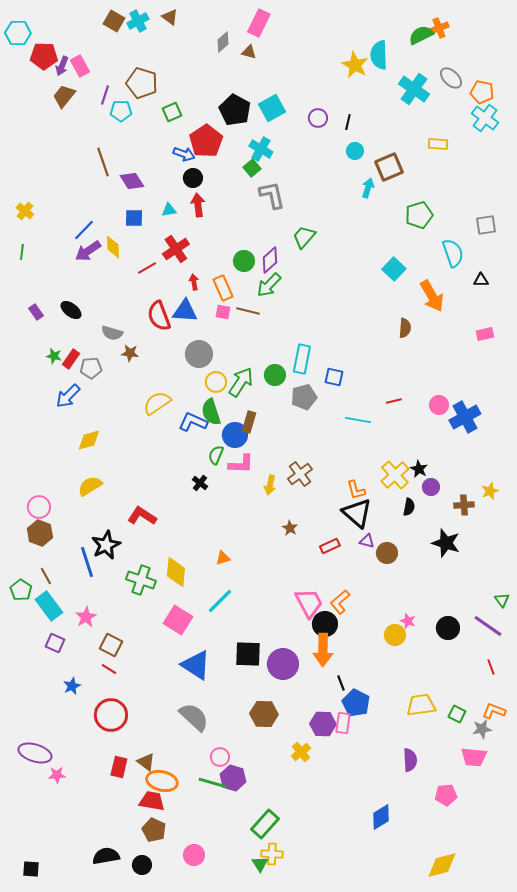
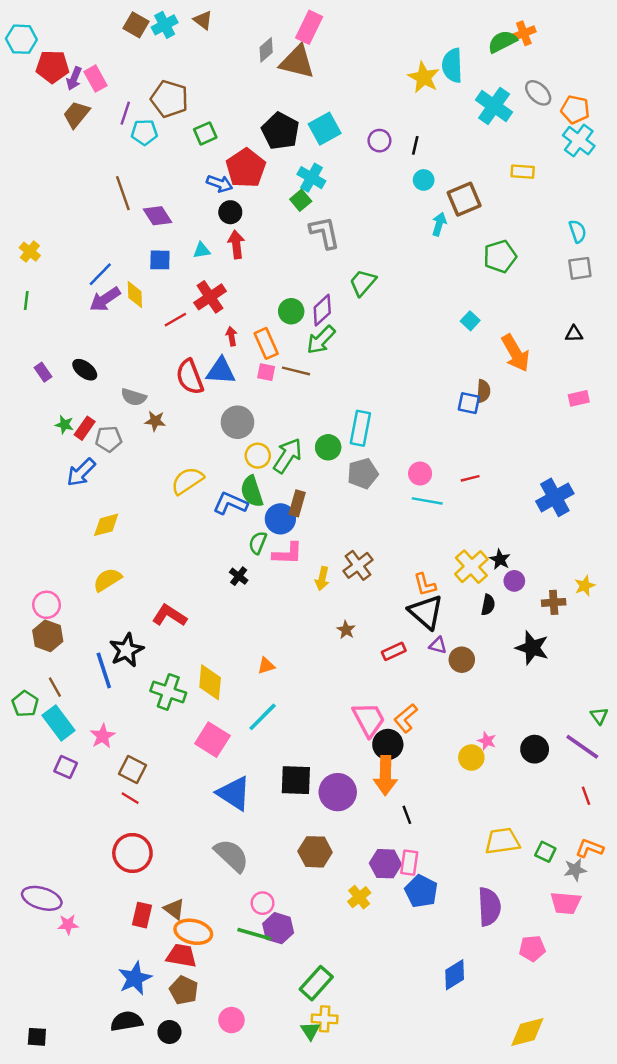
brown triangle: (249, 52) -> (297, 62), size x2.0
cyan semicircle: (453, 253) -> (578, 231), moved, size x0.7
cyan square: (394, 269) -> (470, 321), size x0.7
blue square: (334, 377) -> (469, 403), moved
pink circle: (439, 405) -> (420, 474), moved
blue star: (72, 686) -> (135, 978), moved, size x1.6
blue pentagon: (356, 703) -> (421, 891), moved
purple semicircle: (410, 760) -> (489, 907), size x1.4

